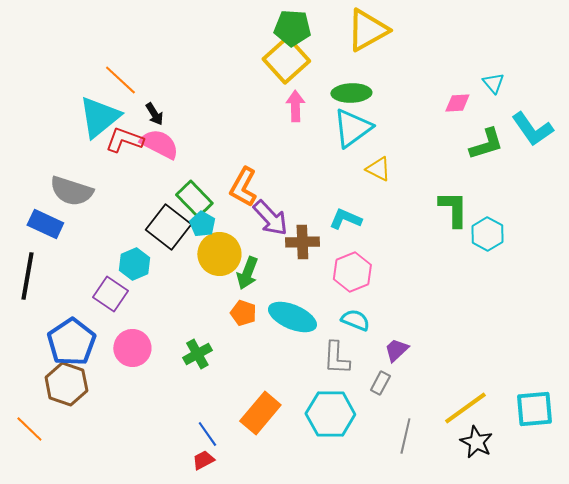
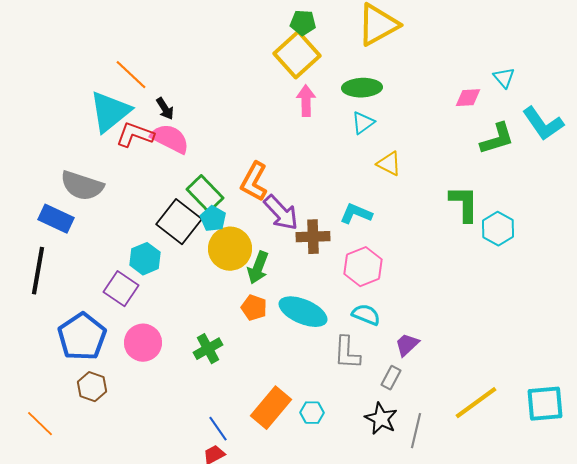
green pentagon: (292, 28) -> (303, 23), size x0.7
cyan triangle: (352, 128) -> (363, 123), size x0.6
brown hexagon: (66, 384) -> (92, 387), moved, size x0.7
cyan hexagon: (330, 414) -> (312, 413), moved, size x0.5
black star: (476, 442) -> (381, 419), moved

